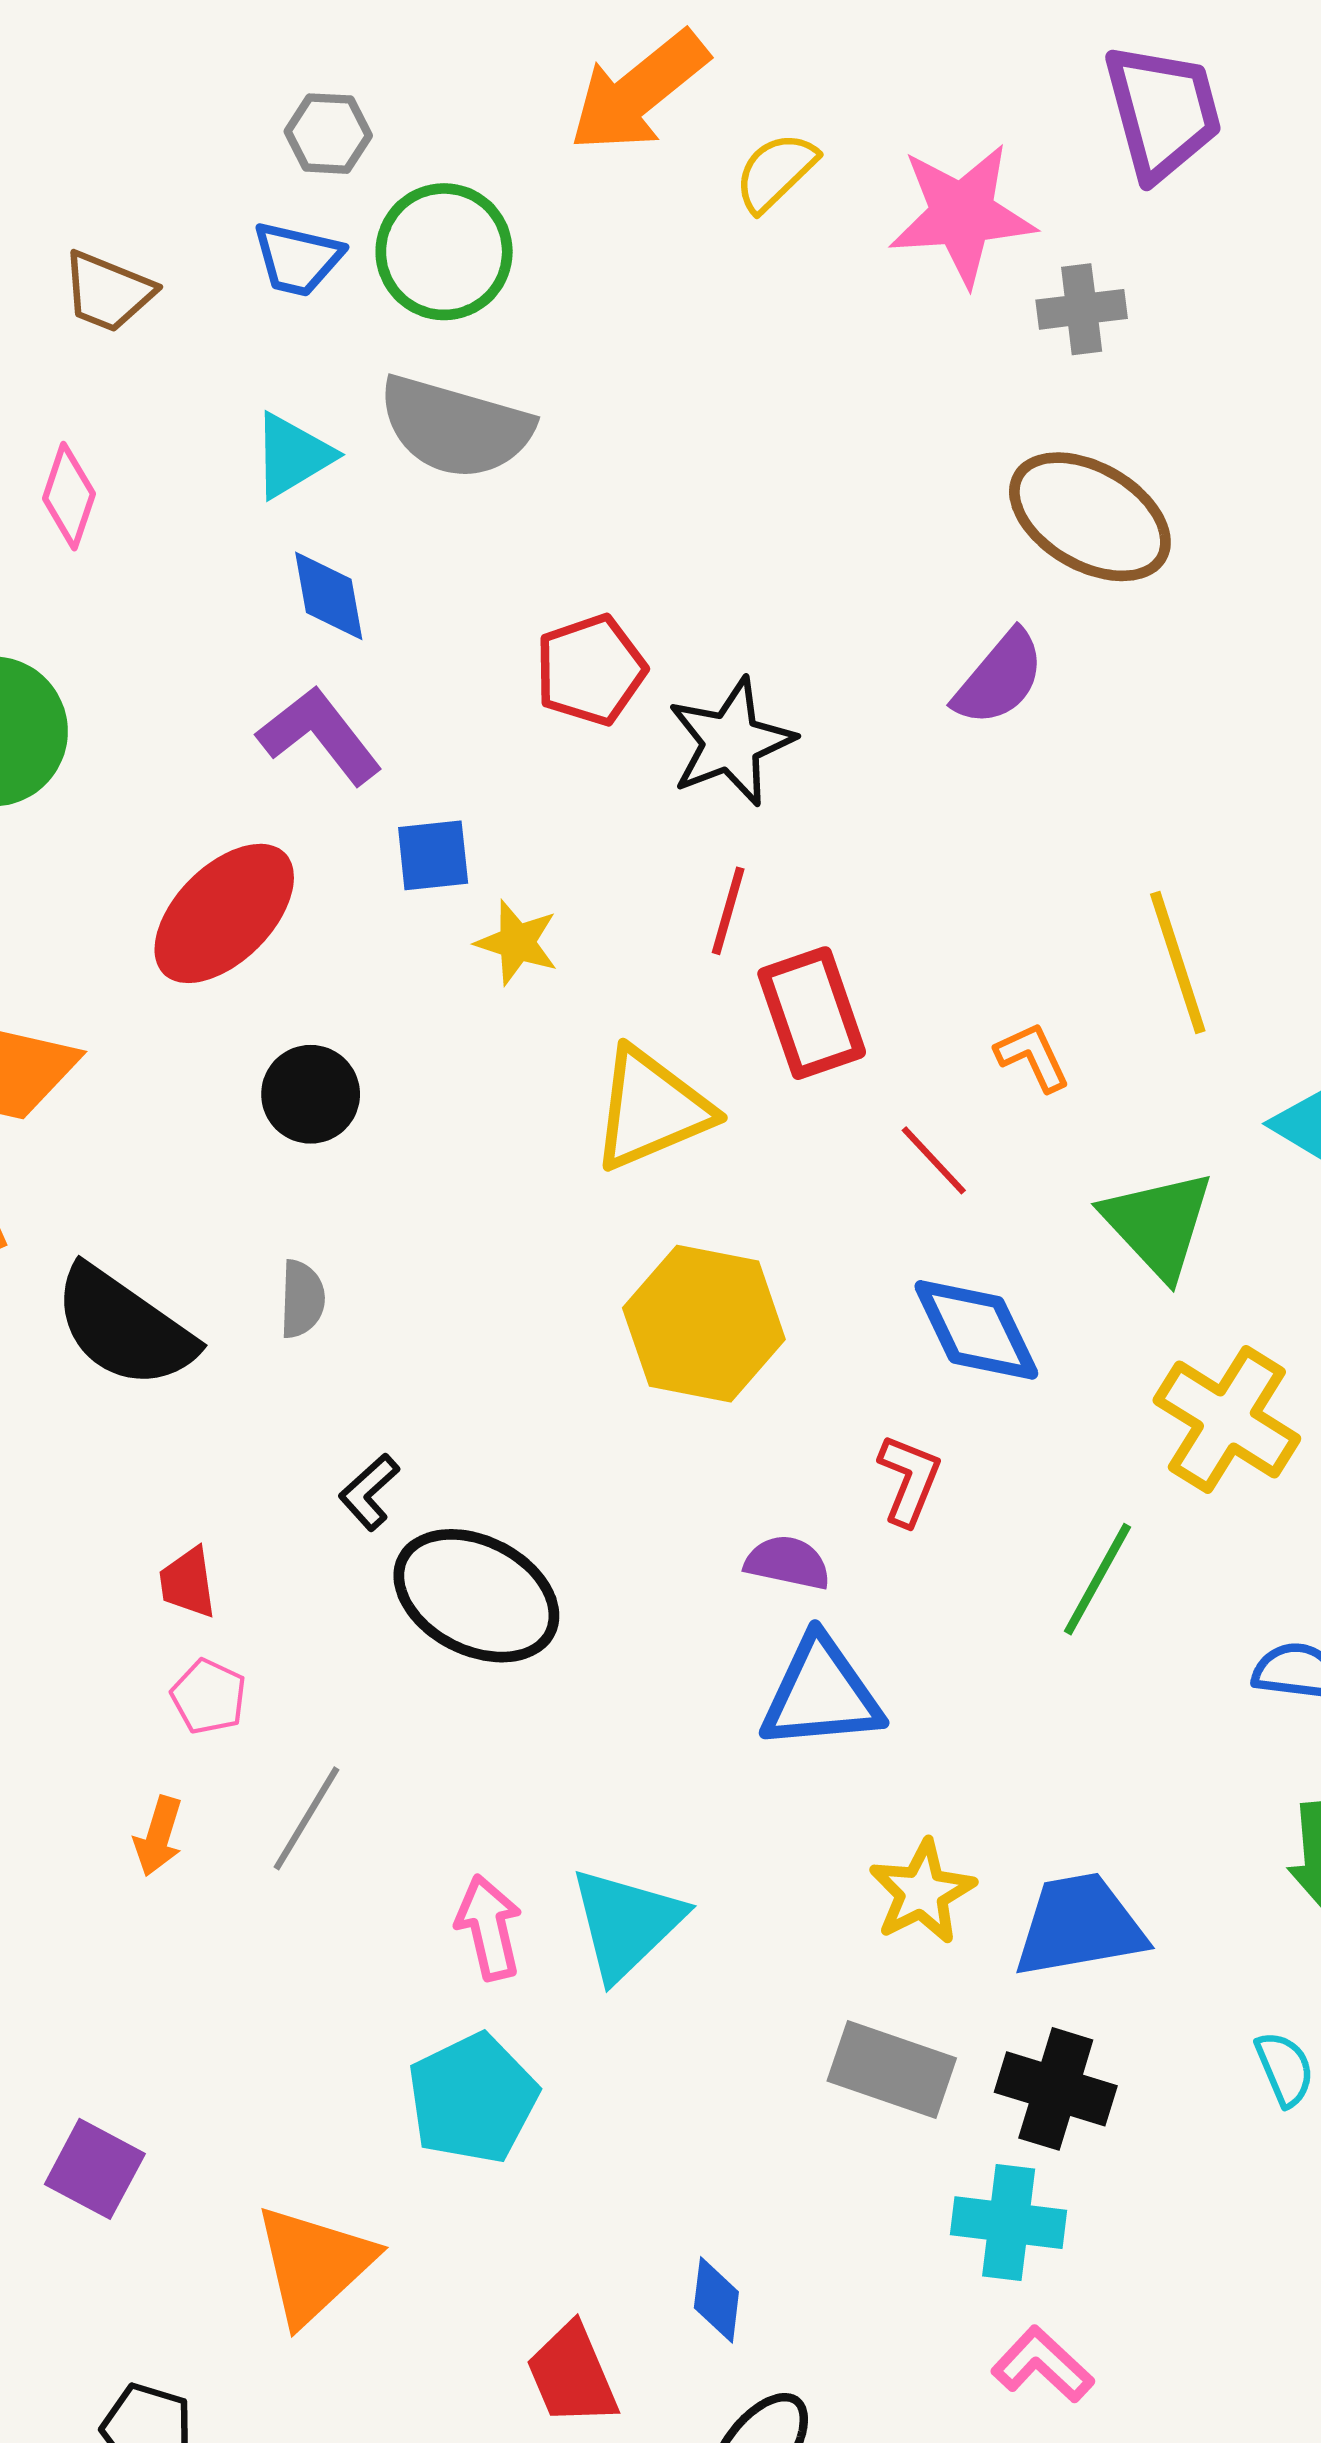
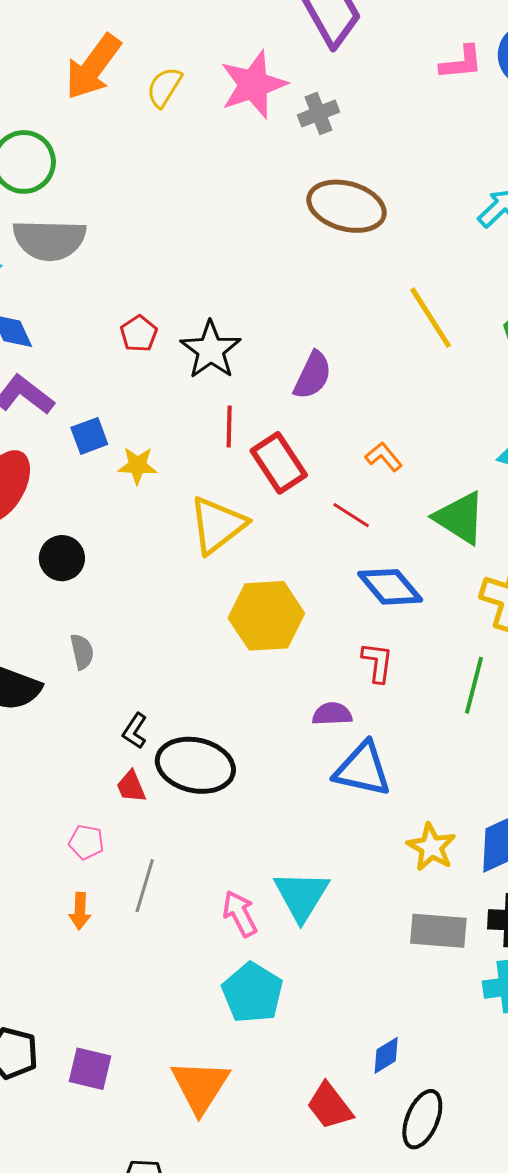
red pentagon: (590, 670) -> (139, 334), size x0.7
purple semicircle: (999, 678) -> (313, 375), moved
yellow line: (1178, 962) -> (431, 318), moved
red trapezoid: (188, 1583) -> (131, 787), moved
blue triangle: (821, 1694) -> (363, 769), turned 32
blue diamond: (716, 2300) -> (386, 1055), turned 66

